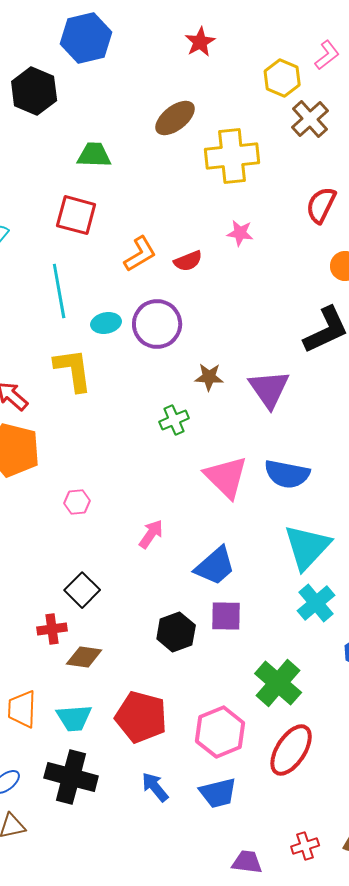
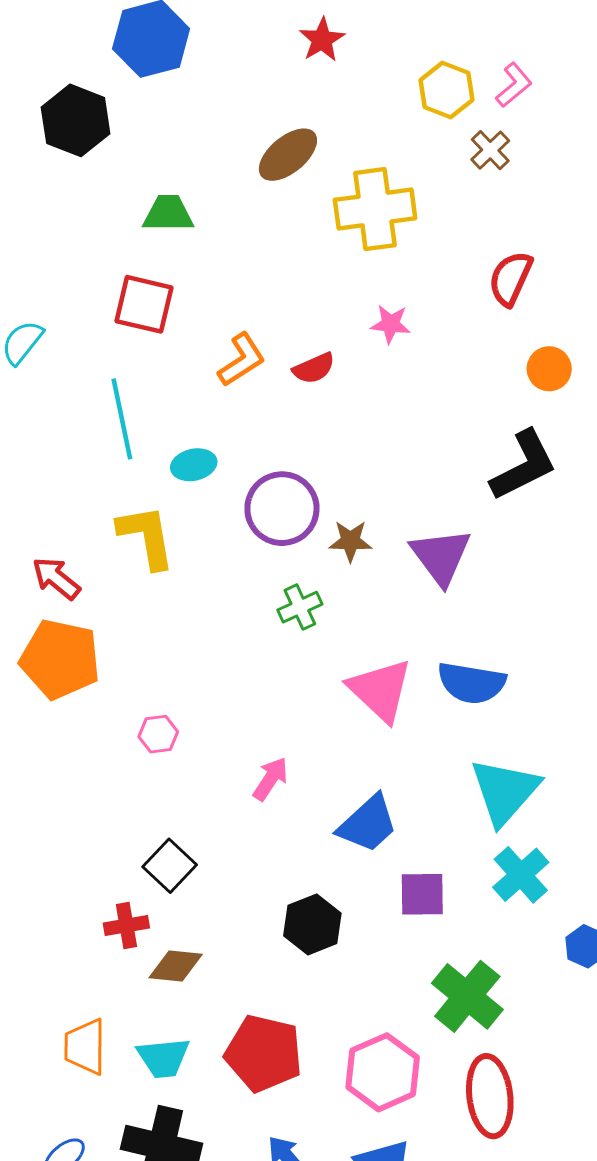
pink L-shape: (327, 55) -> (514, 85), moved
brown cross: (310, 119) -> (490, 150), size x0.7
purple circle: (157, 324) -> (282, 509), moved
purple square: (226, 616) -> (422, 894), moved
red ellipse: (291, 750) -> (490, 1096), turned -38

